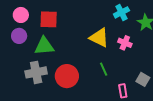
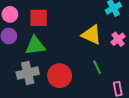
pink cross: (125, 43) -> (118, 39), turned 32

